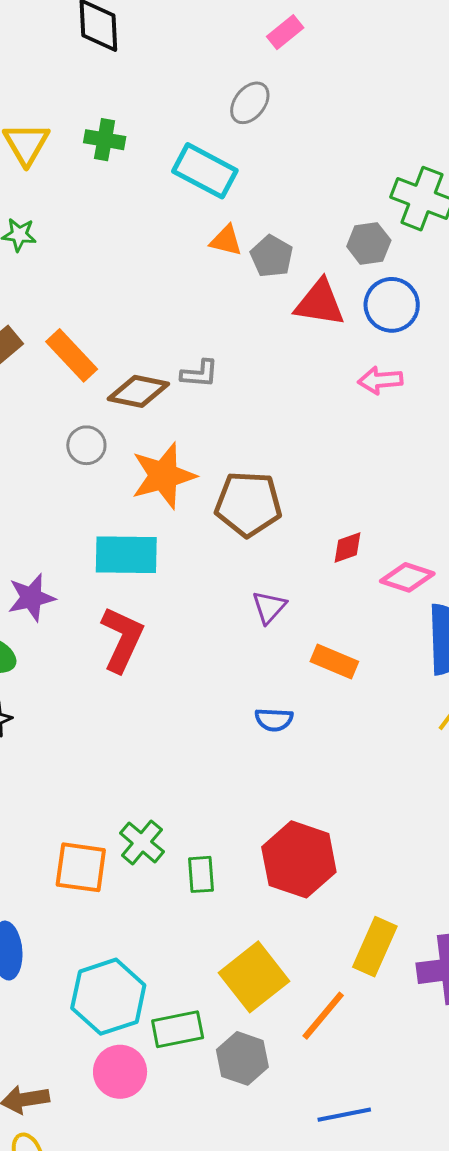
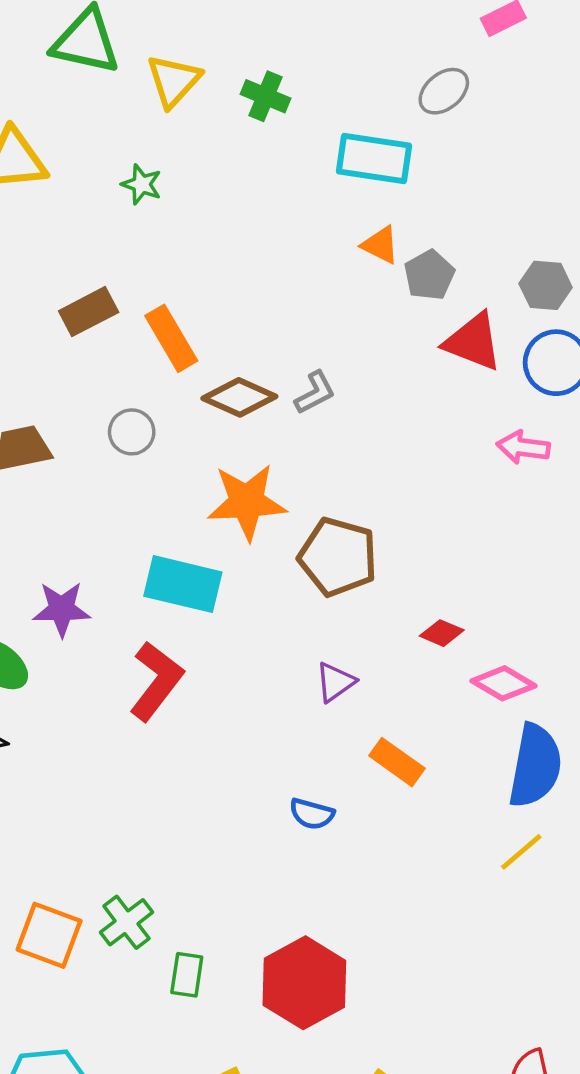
cyan rectangle: (205, 171) -> (374, 158), turned -32
gray L-shape: (199, 374) -> (315, 393), turned -45
gray circle: (86, 445) -> (132, 432), moved
red diamond: (347, 548) -> (442, 633), turned 30

